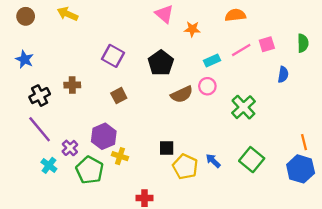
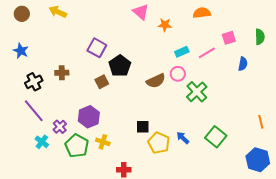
pink line: (241, 50) -> (207, 53), moved
black pentagon: (161, 63) -> (120, 66), moved
green cross: (243, 107) -> (197, 92), moved
yellow cross: (120, 156) -> (103, 142), moved
blue hexagon: (301, 169) -> (258, 160), moved

